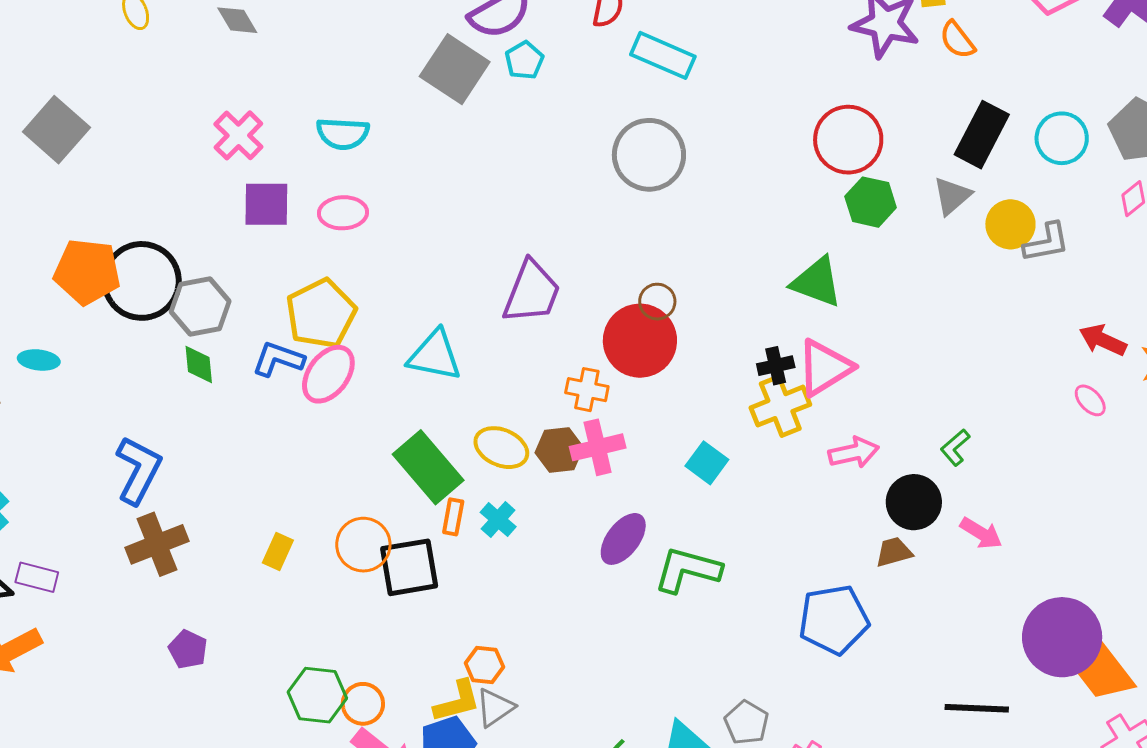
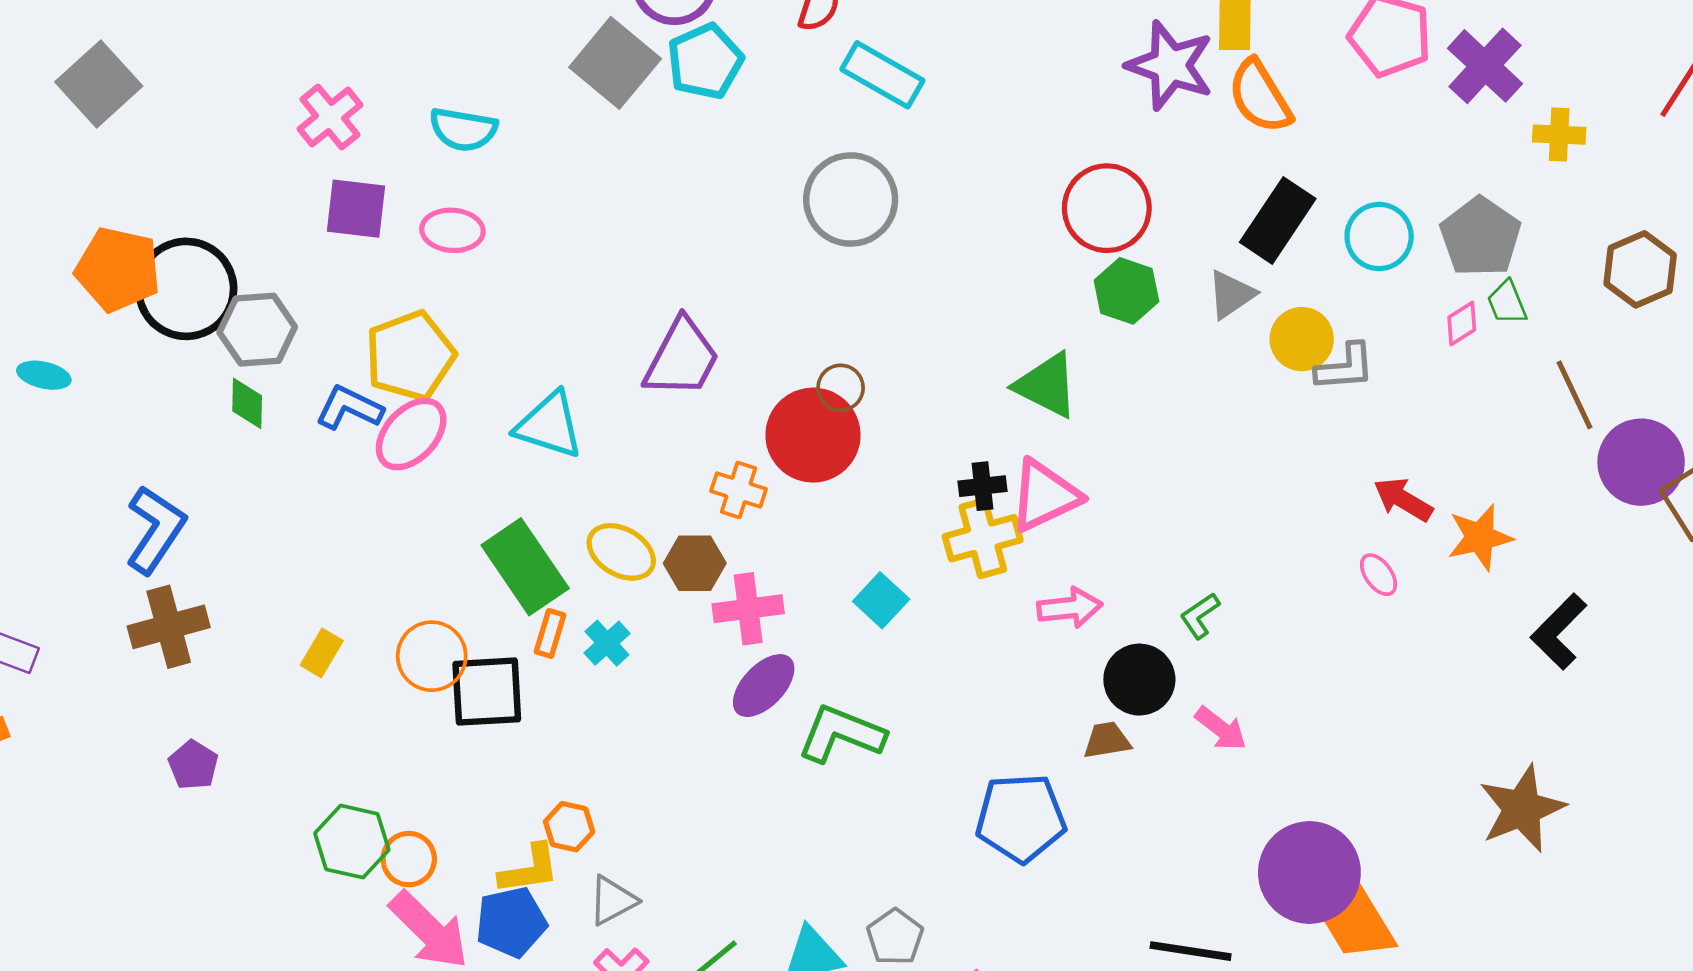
orange semicircle: (957, 40) -> (1260, 96), size x1.5
cyan pentagon: (524, 60) -> (705, 61), size x1.5
pink cross: (598, 447) -> (748, 609), moved
gray triangle: (495, 708) -> (612, 900), moved

